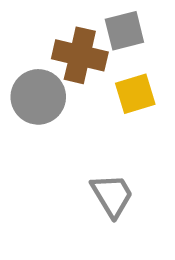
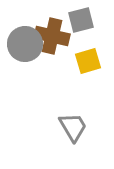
gray circle: (38, 97) -> (25, 44), moved

